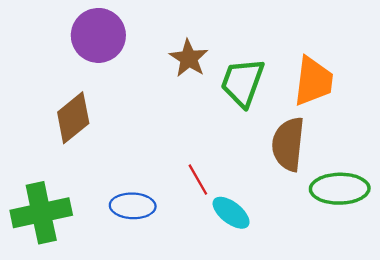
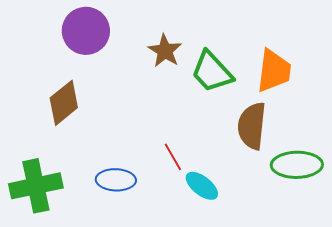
green trapezoid: (242, 82) -> (212, 72), turned -63

